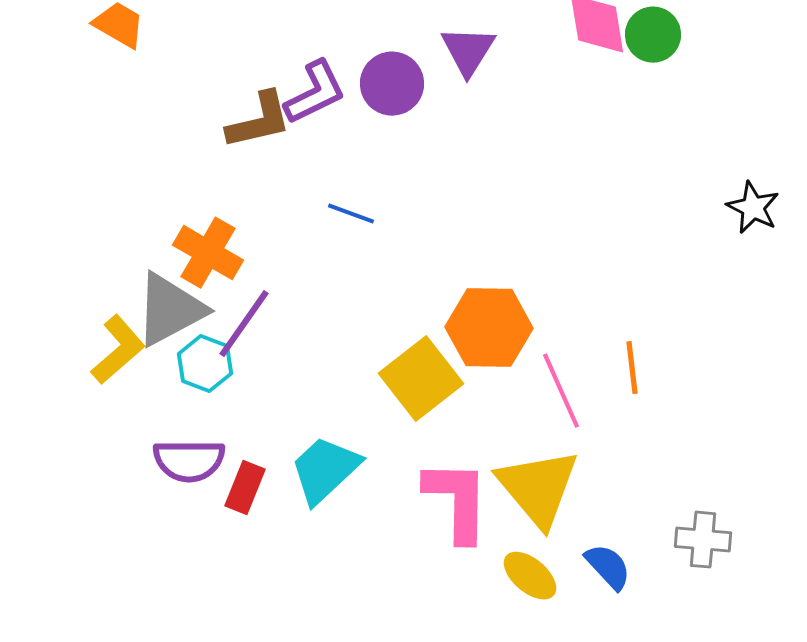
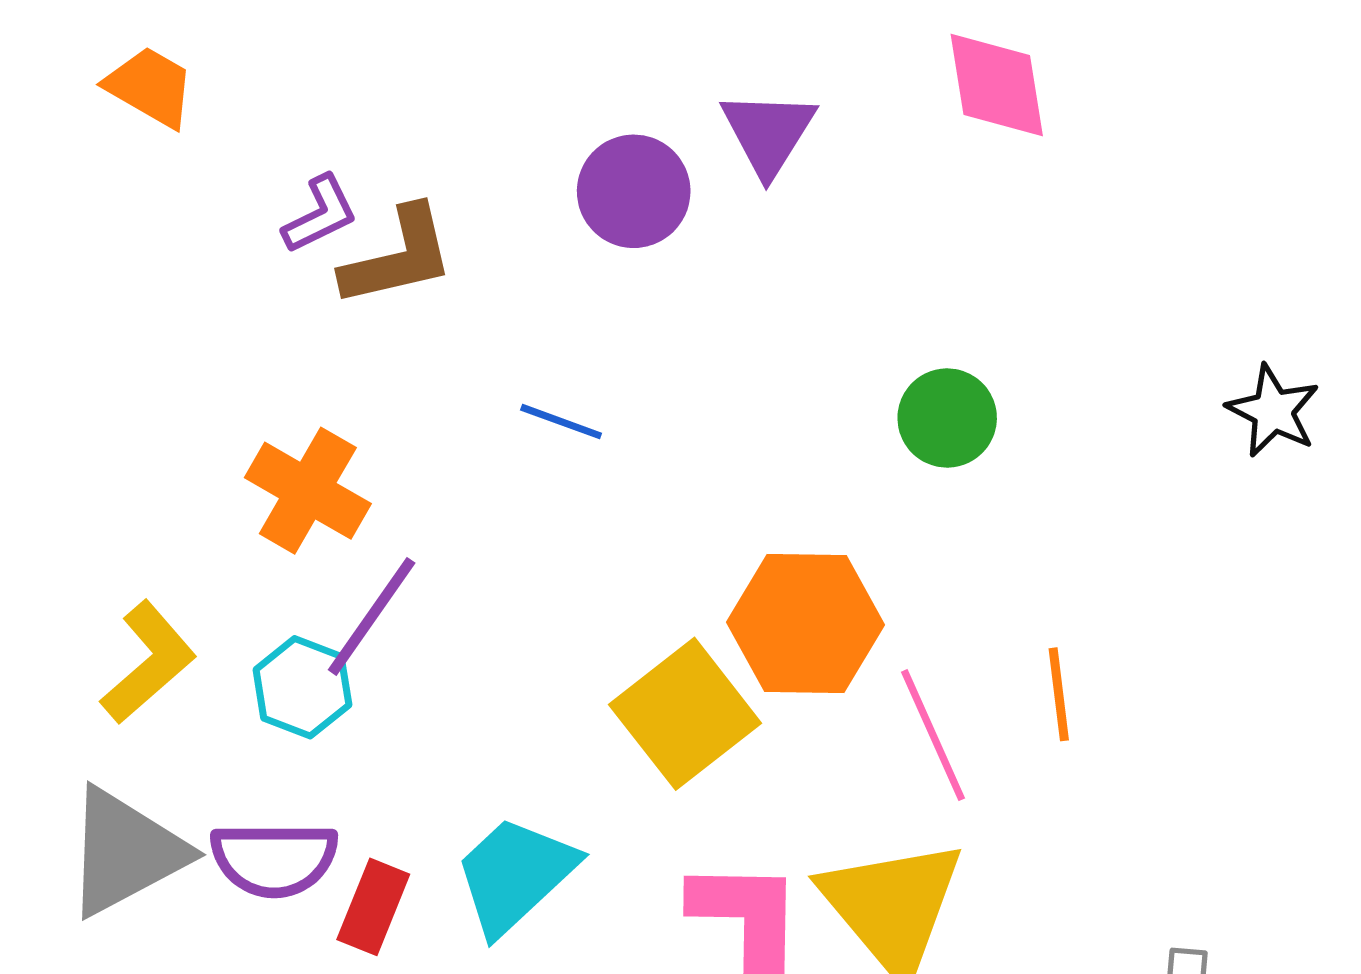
green circle: (653, 35) -> (947, 418), moved
purple L-shape: (315, 93) -> (320, 214), moved, size x0.7
gray triangle: (170, 310) -> (125, 852), moved

